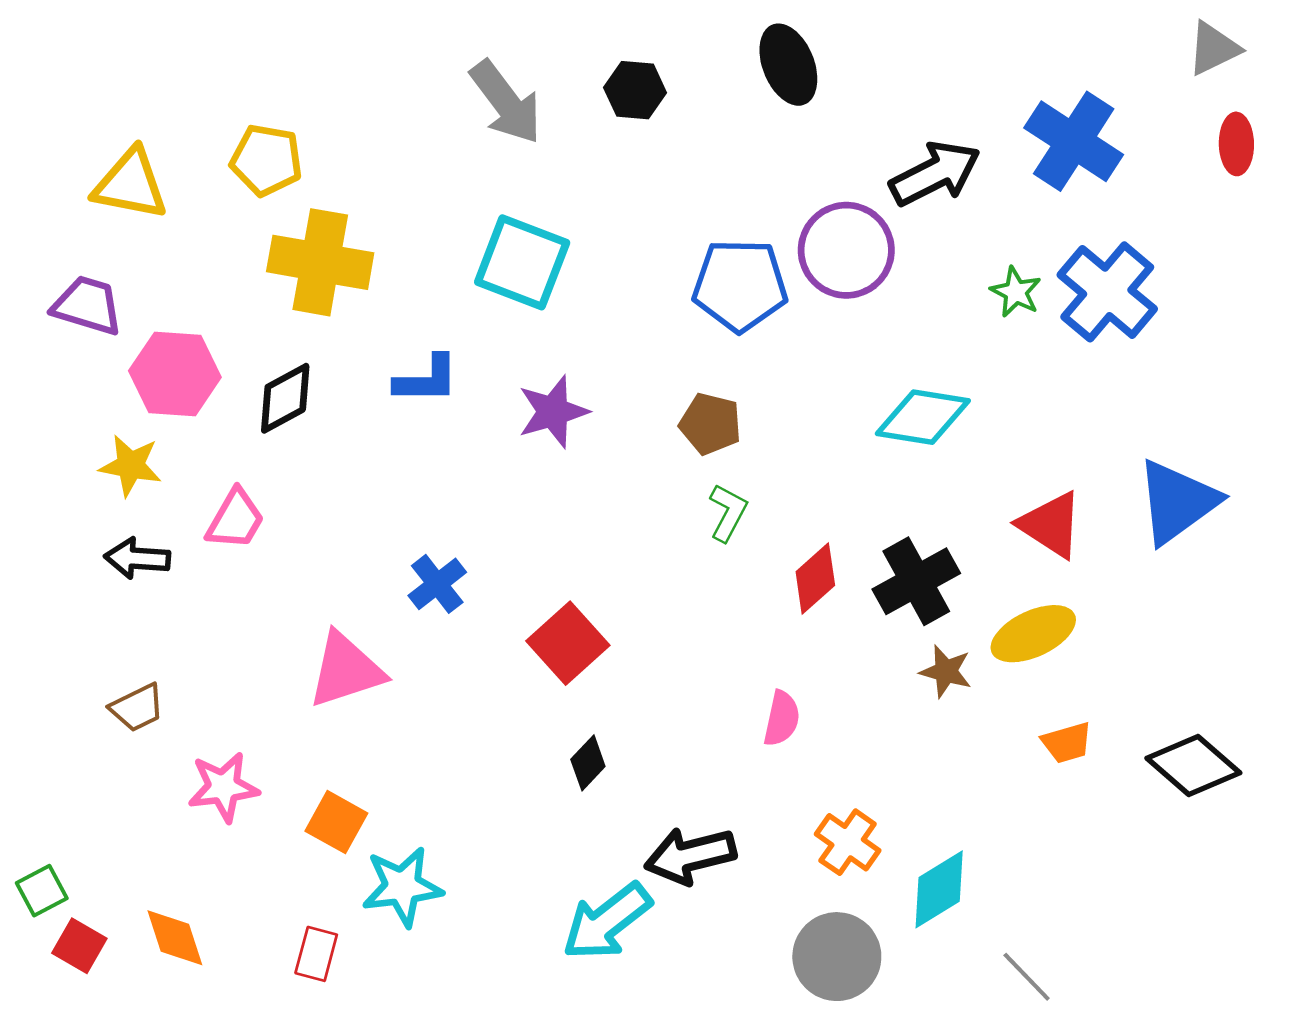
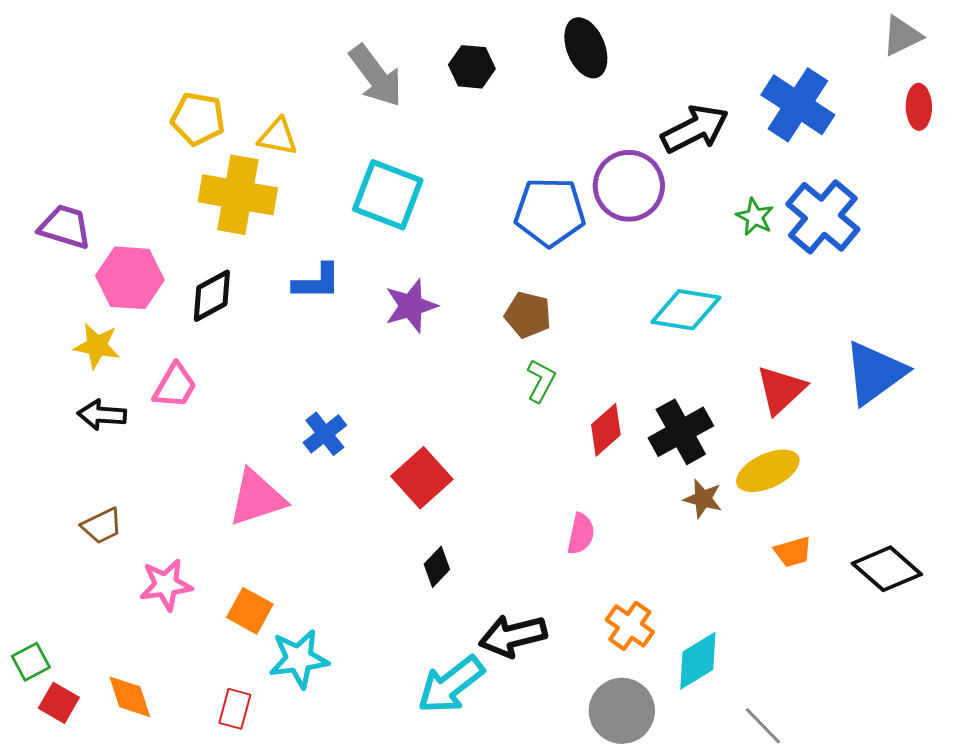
yellow triangle: (131, 184) -> (278, 137), moved, size x0.7
red triangle: (1051, 525) -> (781, 390), turned 44

